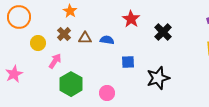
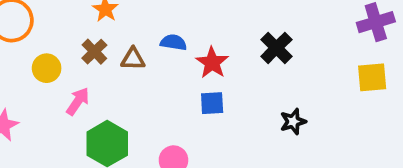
red star: (131, 19) -> (212, 63), moved
blue semicircle: (107, 40) -> (173, 42), moved
black star: (158, 78) -> (293, 122), moved, size x0.6

